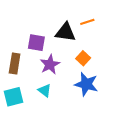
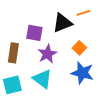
black triangle: (66, 32) -> (62, 23), turned -30
cyan triangle: (45, 90) -> (42, 79), size x1.5

